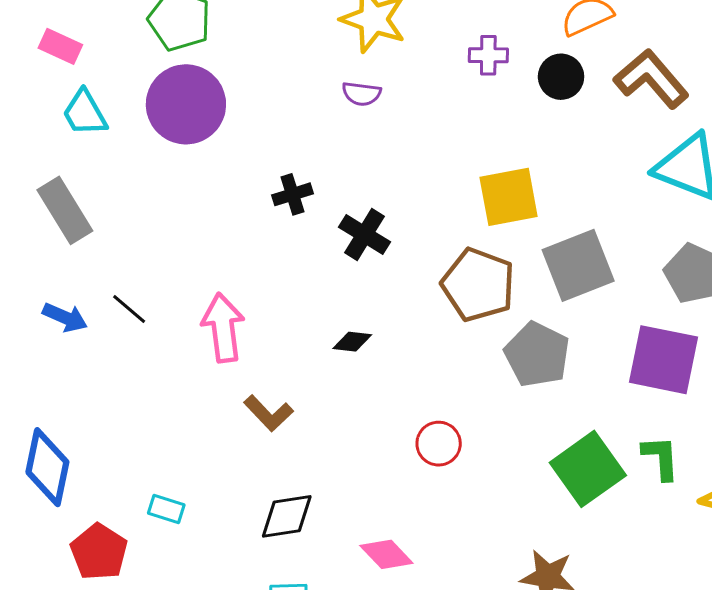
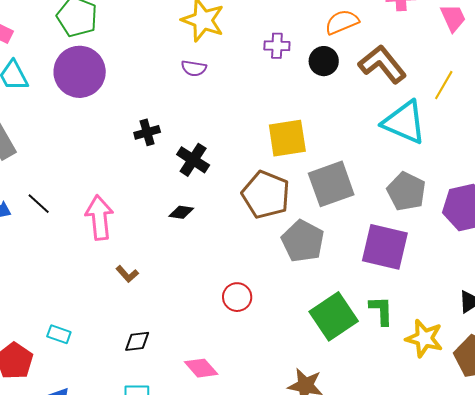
black diamond: (352, 342) -> (181, 212), moved
brown L-shape: (269, 413) -> (127, 274), size x0.7
black diamond: (287, 516) -> (137, 341), size x0.7

